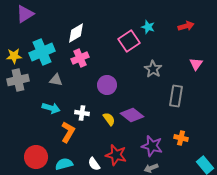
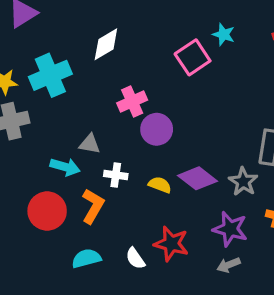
pink cross: (80, 58) -> (132, 101), moved
gray star: (153, 69) -> (243, 182), moved
gray triangle: (56, 80) -> (90, 144), moved
yellow semicircle: (109, 119) -> (160, 185), turned -32
red circle: (36, 157) -> (47, 211), moved

